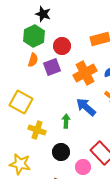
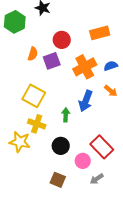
green hexagon: (34, 36) -> (15, 22), moved
yellow square: (21, 102) -> (34, 96), moved
blue arrow: (86, 107) -> (86, 101), turned -110
yellow star: (20, 164) -> (20, 142), moved

